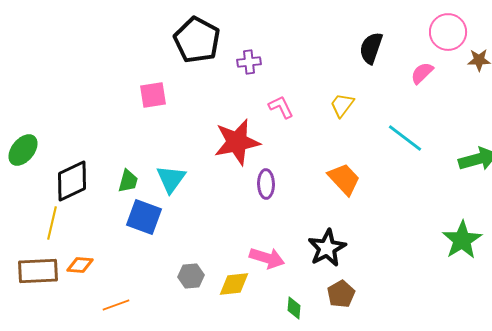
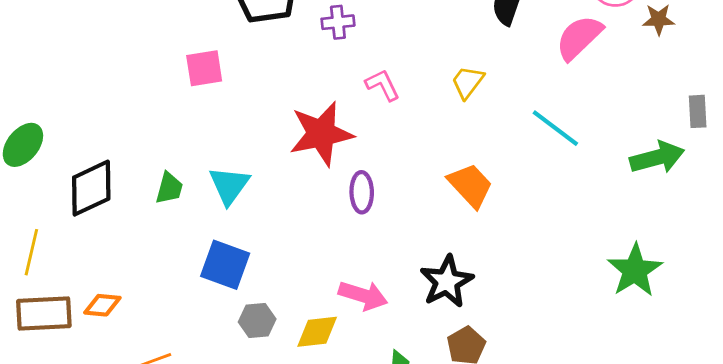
pink semicircle: (422, 73) -> (579, 38), size x1.5
blue square: (144, 217) -> (225, 265), moved
yellow line: (52, 223) -> (31, 252), moved

